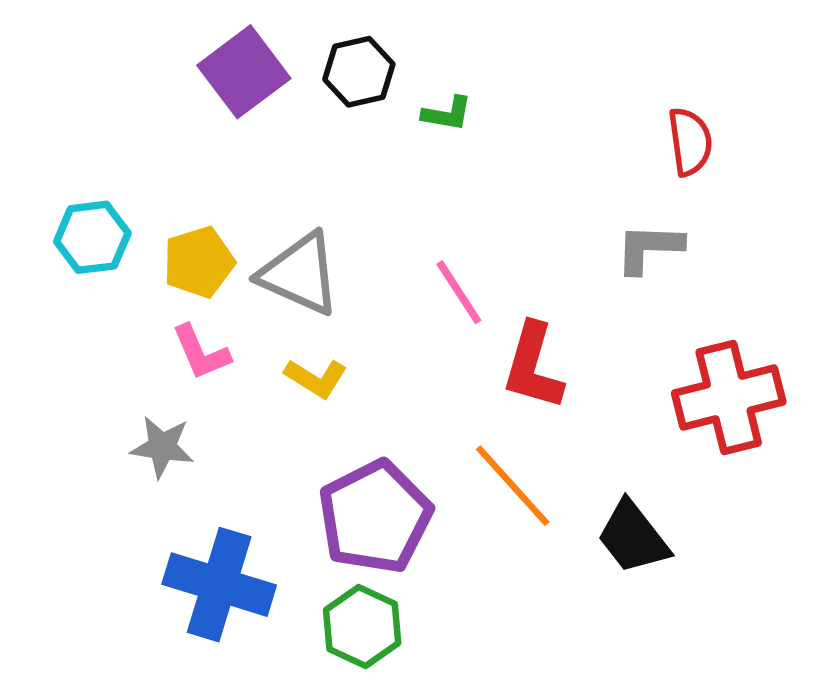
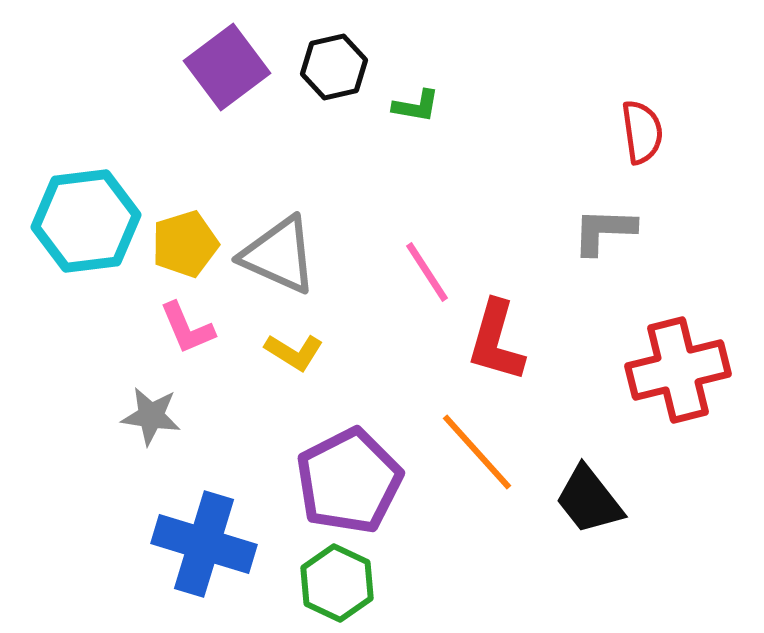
cyan hexagon: (92, 237) -> (86, 221), size x1.5

